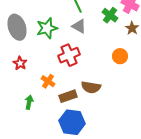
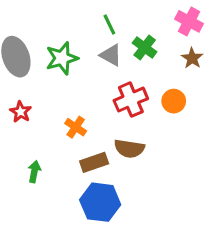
green cross: (110, 15) -> (145, 47), moved
red cross: (69, 55) -> (131, 100), moved
orange cross: (48, 81) -> (76, 127), moved

